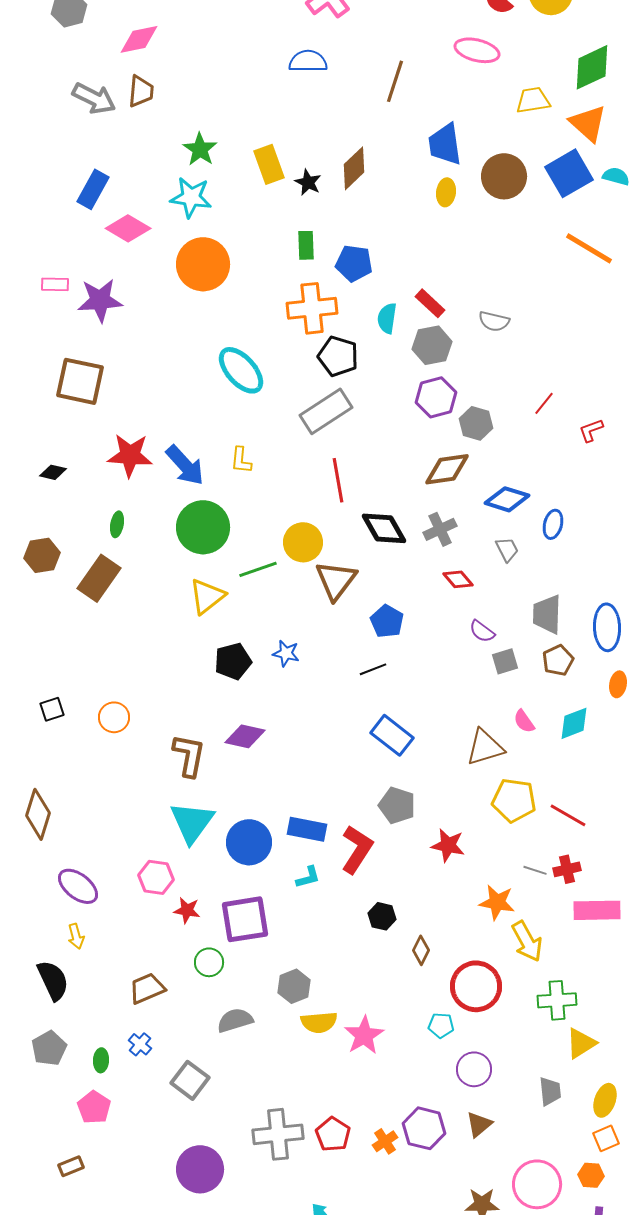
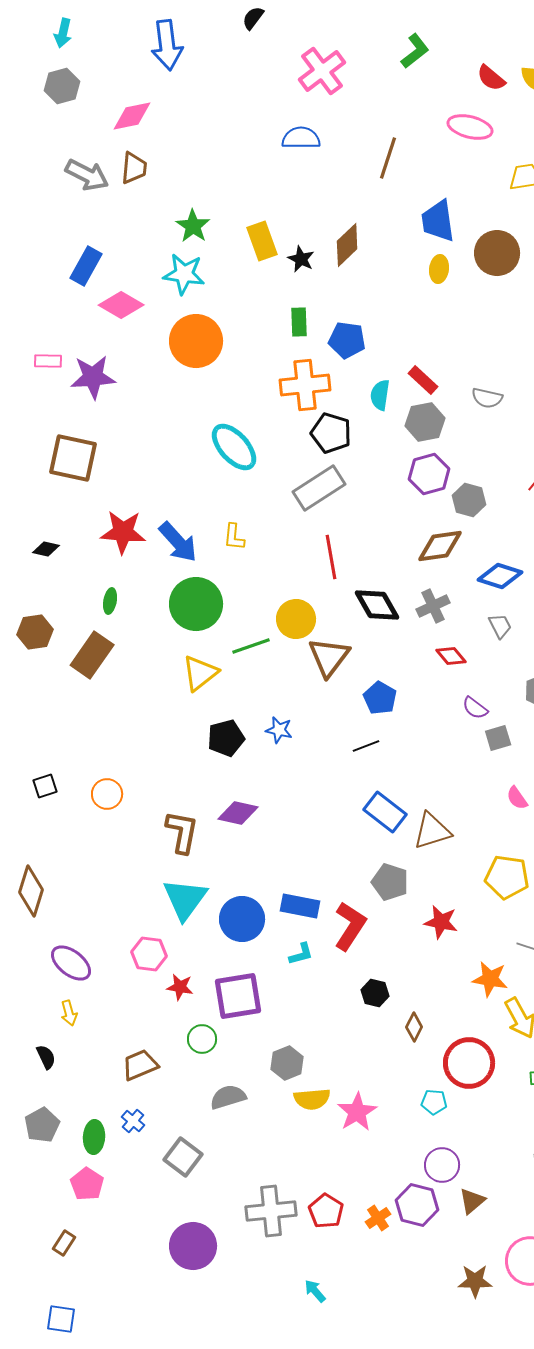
brown triangle: (485, 747) -> (432, 831), moved
black semicircle: (53, 980) -> (46, 1057), size x0.6
green ellipse: (101, 1060) -> (94, 1137), size x1.4
purple circle: (474, 1069) -> (442, 1165), moved
brown rectangle: (71, 1166) -> (64, 1243), turned -35

